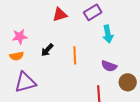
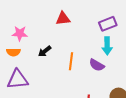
purple rectangle: (93, 12) -> (108, 24), moved
purple semicircle: (109, 66) -> (97, 65), moved

